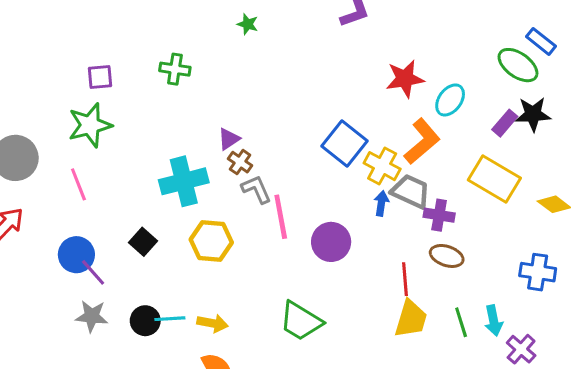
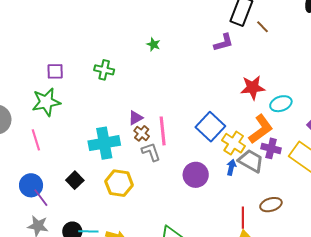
cyan ellipse: (450, 100) -> (281, 104), turned 30
purple cross: (439, 215) -> (271, 148), moved
pink line: (281, 217) -> (163, 131), moved
purple circle: (331, 242) -> (196, 175), moved
brown ellipse: (447, 256) -> (271, 205), turned -40

